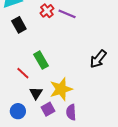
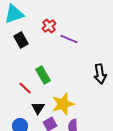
purple line: (67, 14) -> (69, 39), moved
black arrow: (98, 59) -> (100, 74), turned -48

